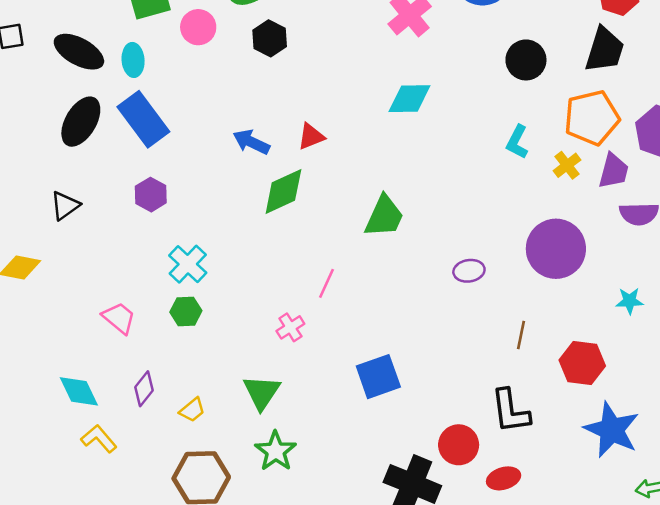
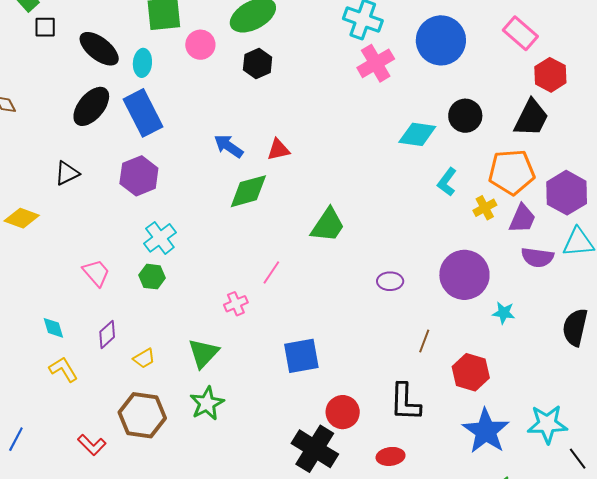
cyan diamond: (409, 99) -> (417, 134), moved
purple hexagon: (151, 195) -> (139, 176), size x1.4
cyan star: (630, 301) -> (504, 313), moved
cyan diamond: (79, 391) -> (53, 328), size x0.7
red circle: (459, 445) -> (343, 412), moved

